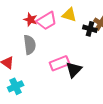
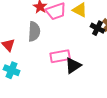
cyan cross: (16, 86) -> (12, 70), turned 35

